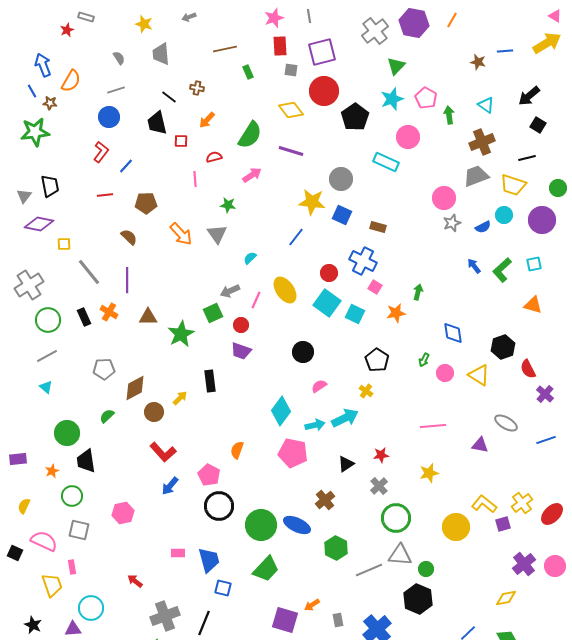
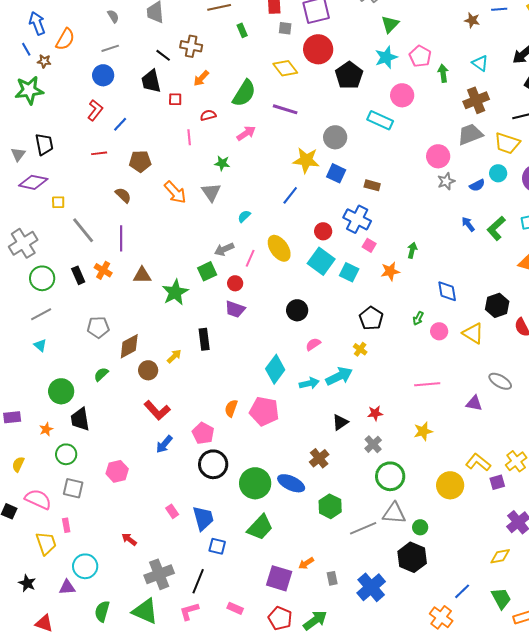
brown cross: (197, 88) -> (191, 46), size x1.5
pink pentagon: (293, 453) -> (264, 411), moved
pink rectangle: (178, 553) -> (172, 511), turned 56

